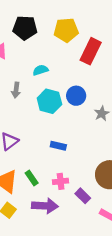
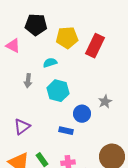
yellow pentagon: (66, 30) -> (67, 38), moved
blue circle: (76, 96) -> (82, 114), moved

